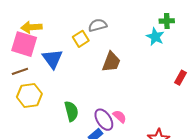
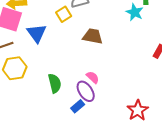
brown trapezoid: (111, 62) -> (93, 36), turned -100
pink semicircle: (120, 116) -> (93, 77), moved

